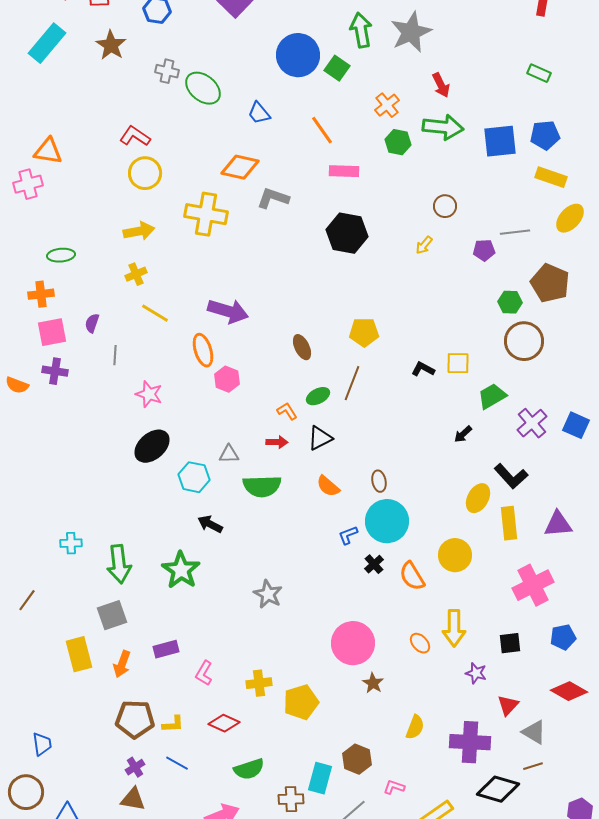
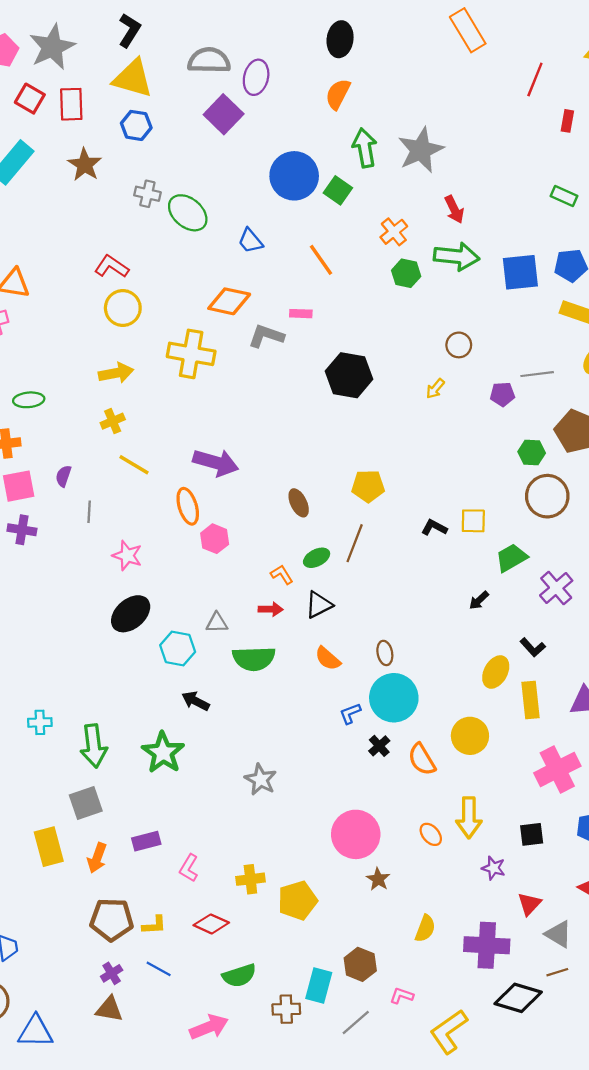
pink rectangle: (344, 171) -> (301, 314), moved, size x0.7
black L-shape: (511, 476) -> (533, 647), size x0.7

